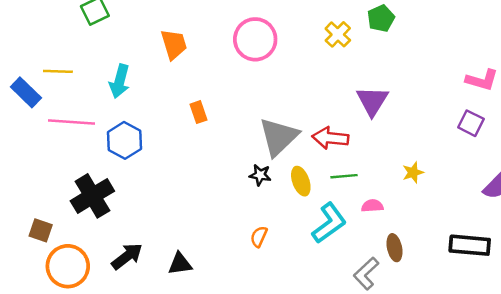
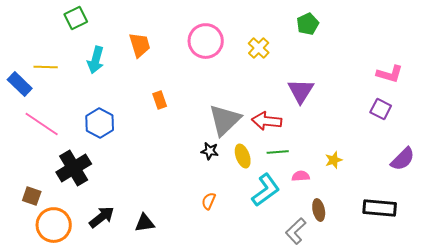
yellow cross: (338, 34) -> (259, 48), moved
cyan arrow: (120, 81) -> (96, 60), moved
pink line: (71, 122) -> (42, 124), moved, turned 30
yellow star: (413, 172) -> (334, 160), moved

